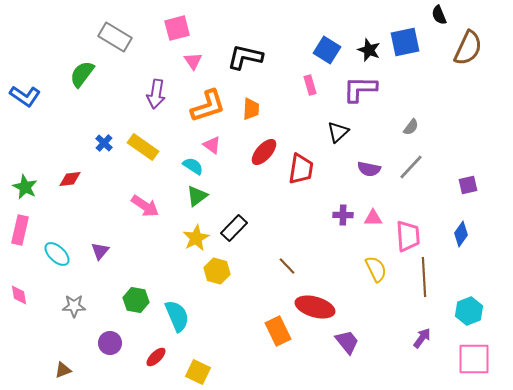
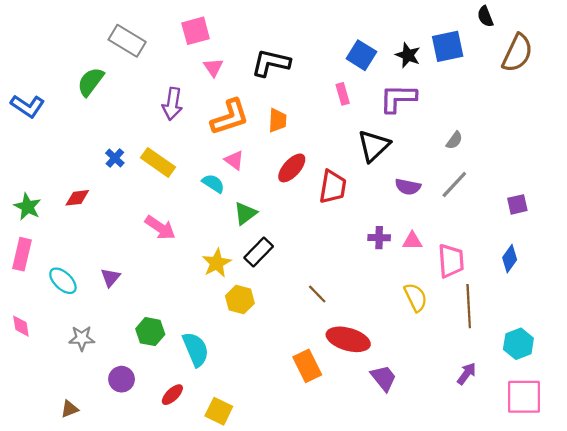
black triangle: (338, 132) -> (374, 146), size x1.4
green triangle: (197, 196) -> (245, 213), moved

